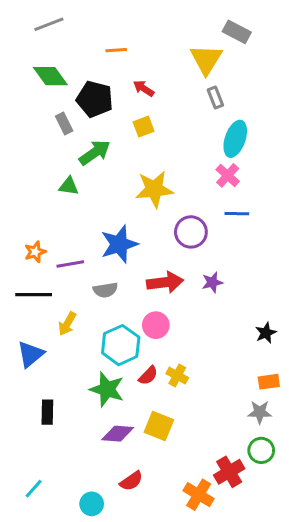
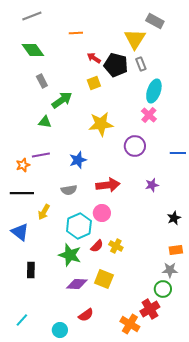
black pentagon: (95, 99) -> (116, 65), moved
blue line: (237, 214) -> (178, 153), moved
purple circle: (191, 232) -> (135, 146), moved
blue star: (119, 244) -> (78, 160), size x0.7
purple line: (70, 264) -> (41, 155), moved
purple star: (212, 282) -> (152, 185), moved
blue triangle: (31, 354) -> (20, 232), turned -42
green circle: (261, 450) -> (163, 289), moved

